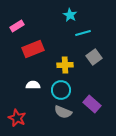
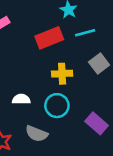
red rectangle: (33, 49) -> (49, 38), moved
gray semicircle: (63, 112) -> (37, 134), moved

